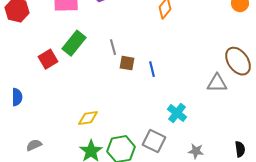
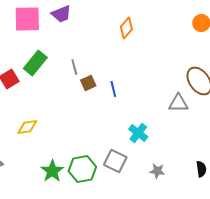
brown square: (127, 63) -> (88, 83), turned -35
yellow diamond: (88, 118) -> (27, 127), moved

